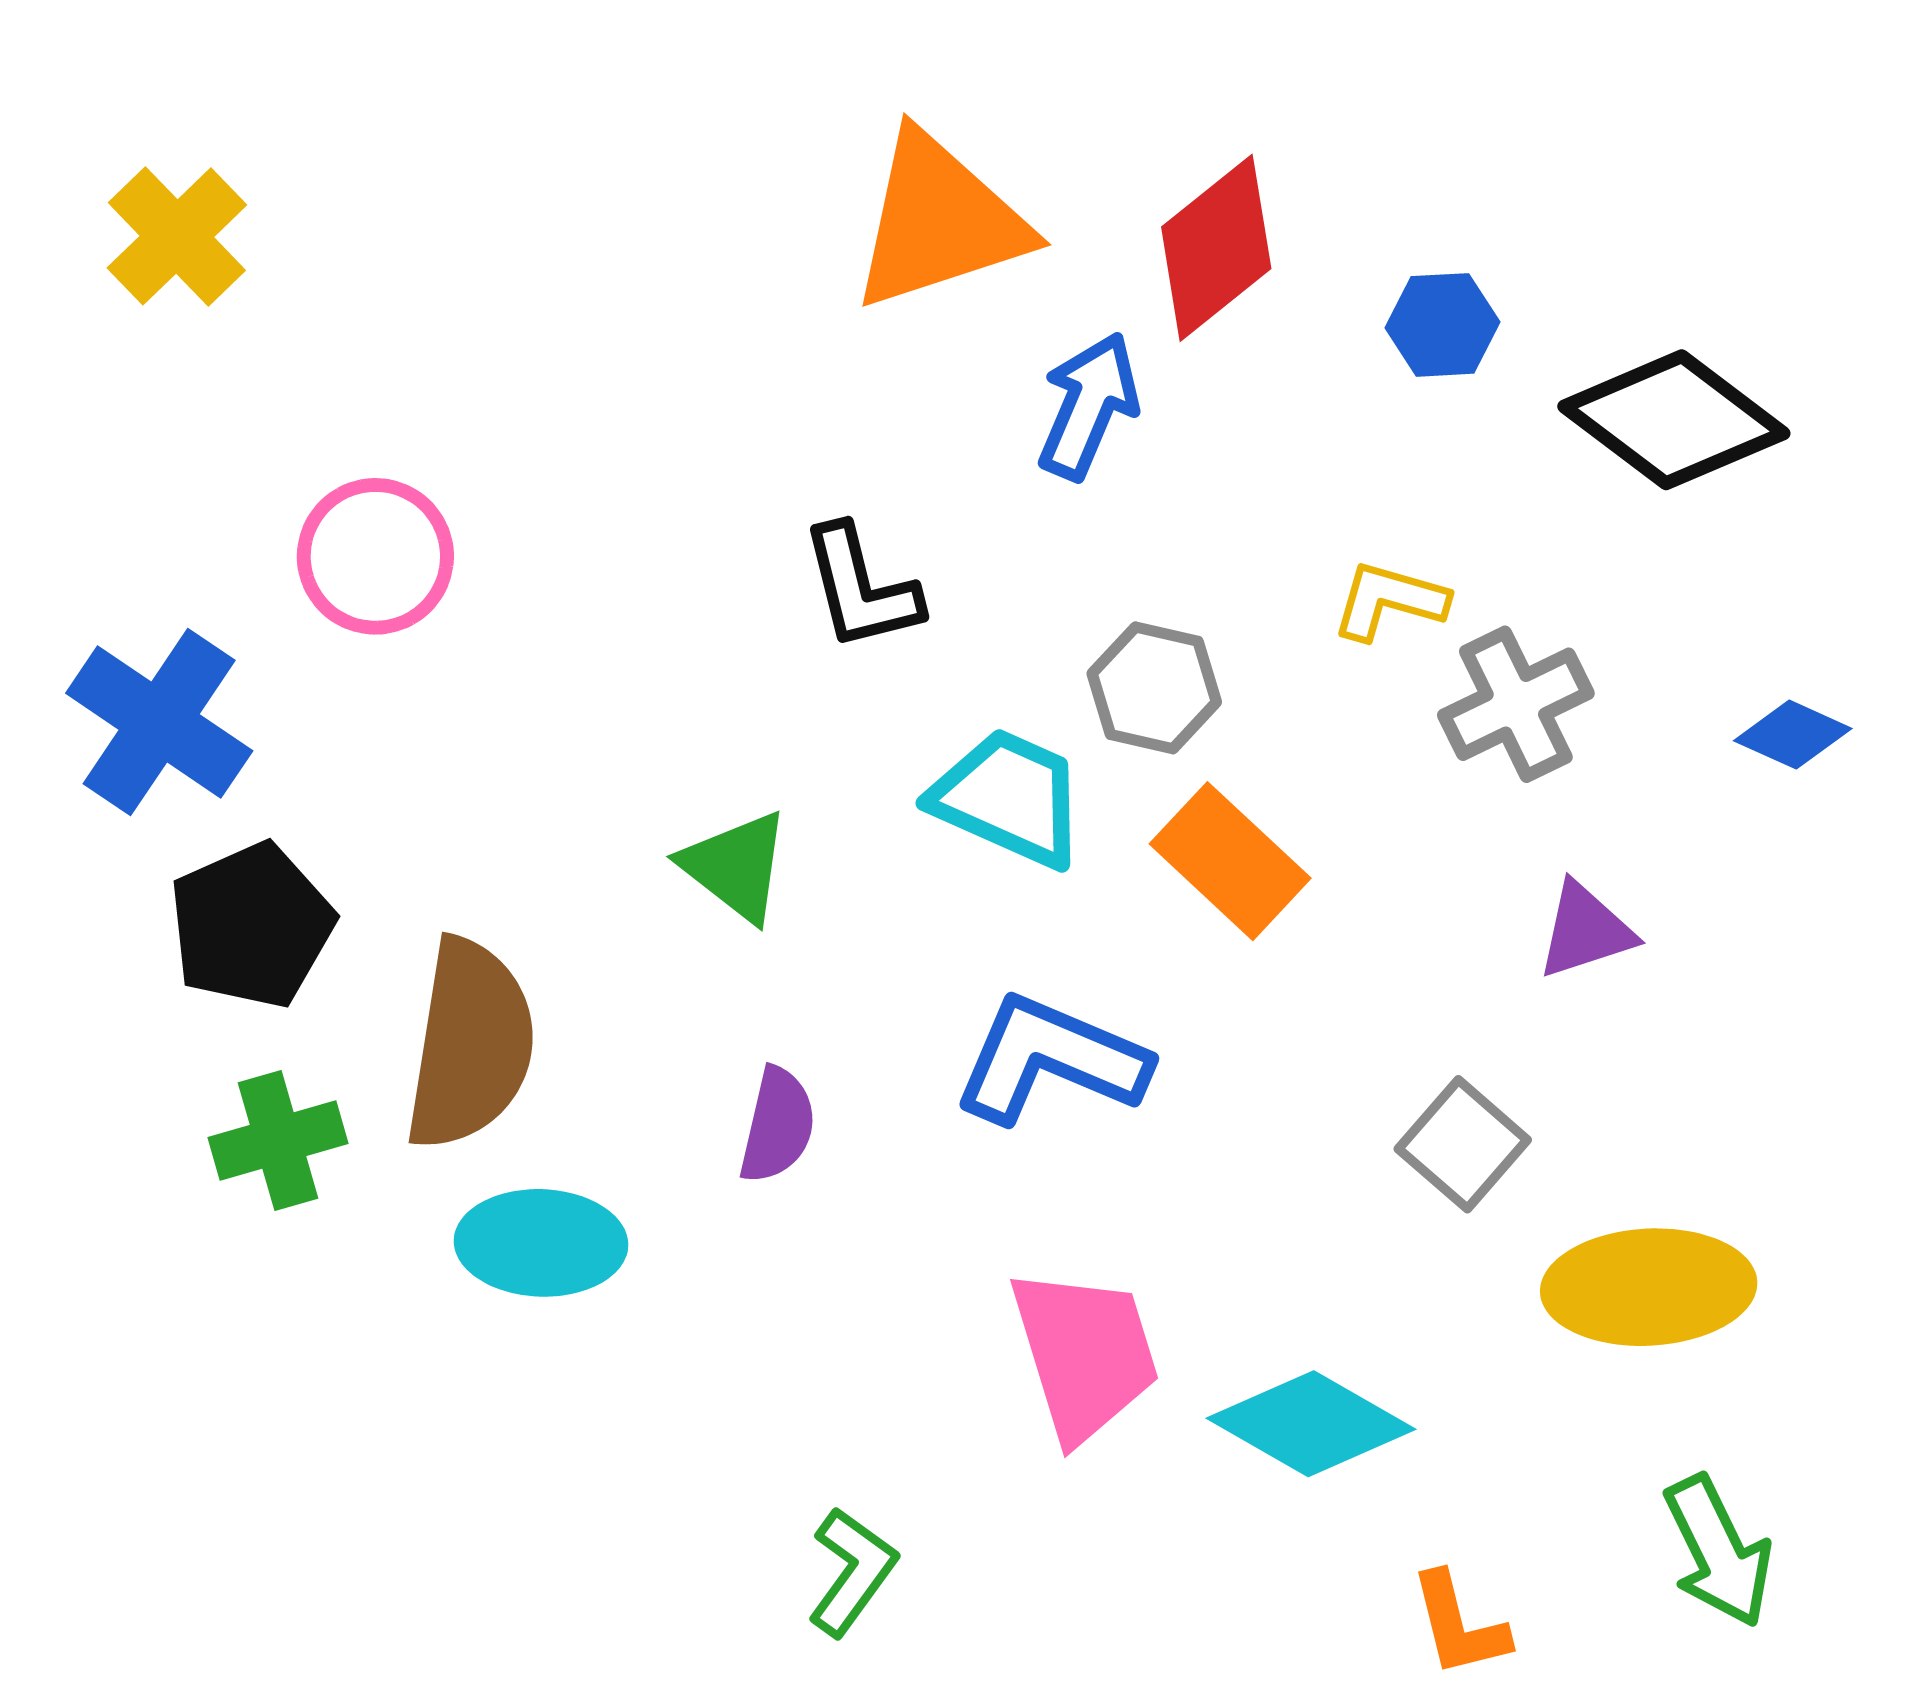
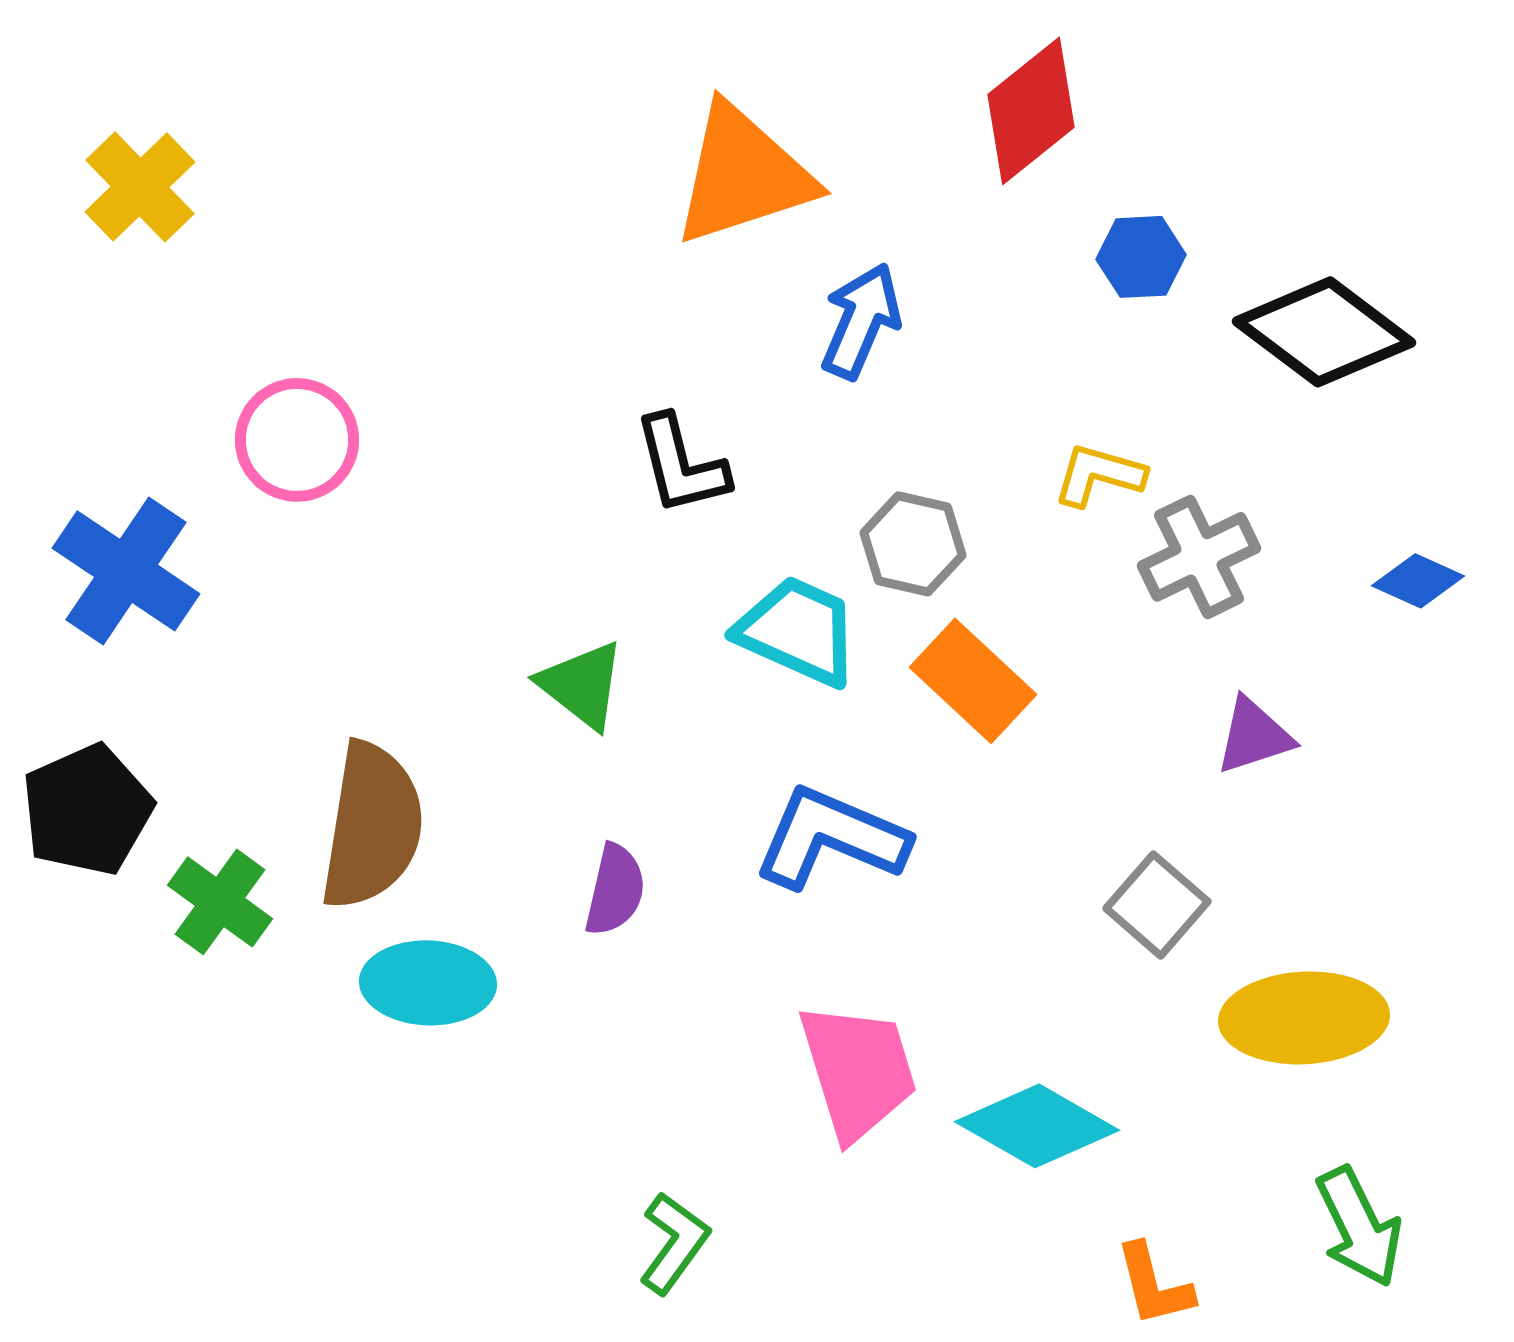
red diamond: (1216, 248) -> (1031, 111), moved
black pentagon: (251, 926) -> (87, 810), moved
green cross: (278, 1140) -> (220, 902), turned -38

